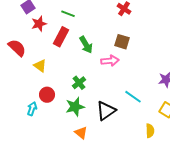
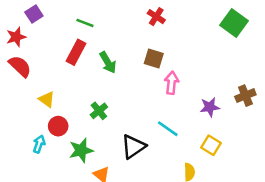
red star: (39, 24) -> (16, 37), moved
pink arrow: (110, 61) -> (172, 83), moved, turned -78
yellow triangle: (40, 66) -> (47, 99), moved
green star: (75, 107) -> (81, 150), moved

